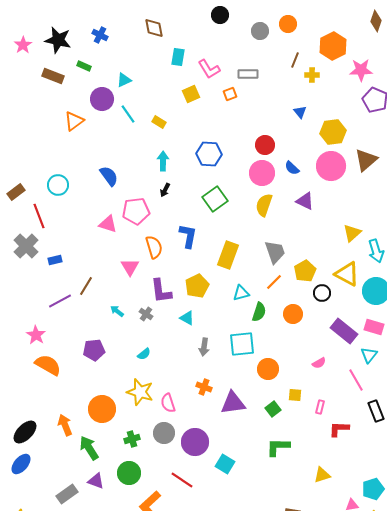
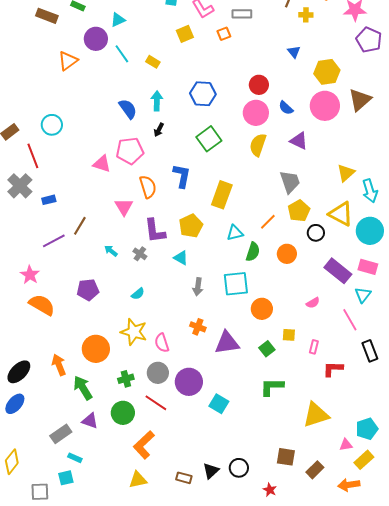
blue semicircle: (109, 176) -> (128, 109), moved
gray trapezoid: (275, 252) -> (290, 182), moved
yellow triangle: (322, 475) -> (316, 415), size x1.6
red line: (182, 480) -> (156, 403), moved

